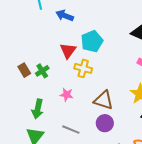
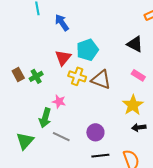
blue arrow: (65, 16) -> (62, 23), turned 30
brown triangle: (104, 100) -> (101, 80), moved
green arrow: (38, 109) -> (45, 118), moved

